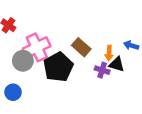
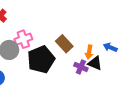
pink cross: (37, 47) -> (23, 39), size x0.7

